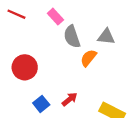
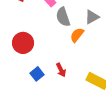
gray triangle: (106, 37) -> (92, 17), turned -35
red arrow: (70, 99) -> (61, 70), turned 104

